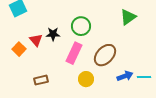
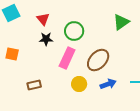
red triangle: (36, 40) -> (43, 19), moved
orange square: (19, 49) -> (12, 54), turned -32
blue arrow: (125, 76) -> (108, 84), moved

